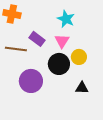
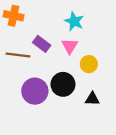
black circle: (59, 64) -> (63, 84), moved

